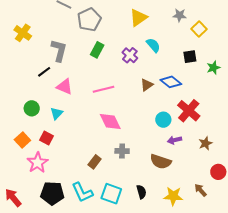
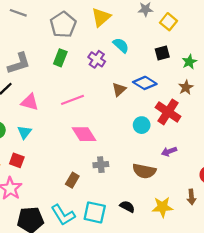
gray pentagon: (89, 20) -> (63, 25), moved
gray L-shape: (59, 50) -> (19, 63), turned 65
purple arrow: (175, 140) -> (169, 151), moved
brown star: (205, 143) -> (186, 87), moved
brown arrow: (201, 190) -> (191, 197), turned -136
black semicircle: (141, 192) -> (127, 207), turned -40

